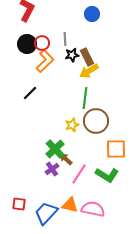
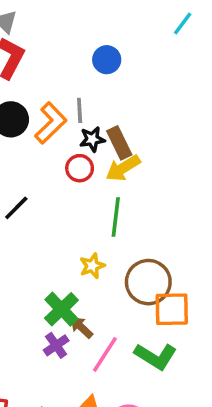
blue circle: (92, 14) -> (107, 60), moved
red circle: (42, 43) -> (80, 168), moved
orange L-shape: (45, 61) -> (51, 123), moved
brown circle: (96, 121) -> (148, 282), moved

